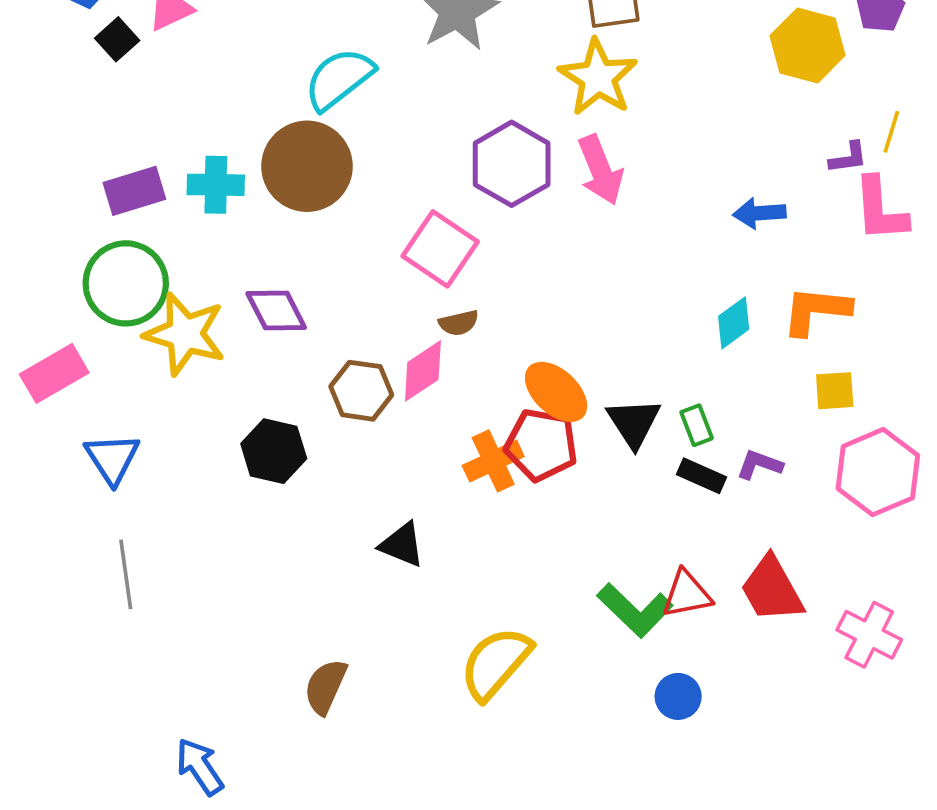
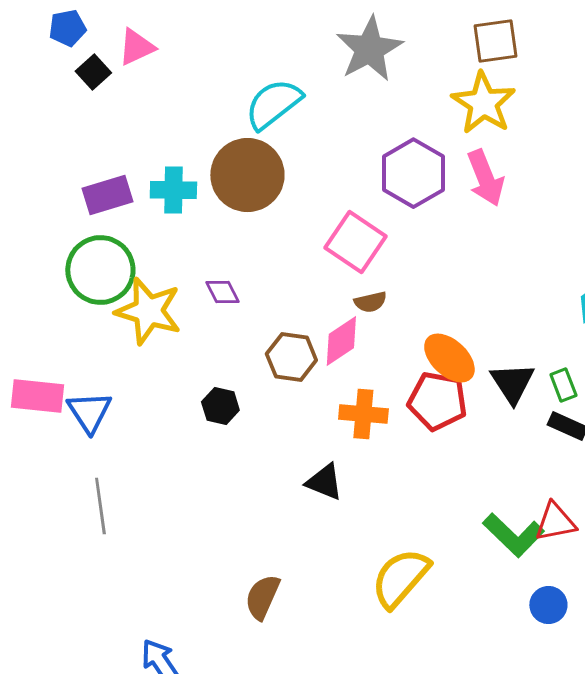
purple diamond: (276, 311) -> (222, 292), size x0.7
pink rectangle: (54, 373) -> (37, 396), moved, turned 36
black hexagon: (274, 451) -> (220, 406), size x0.7
orange cross: (493, 461) -> (363, 414), moved, turned 30

